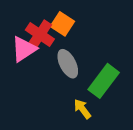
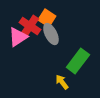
gray ellipse: (68, 64) -> (51, 34), moved

